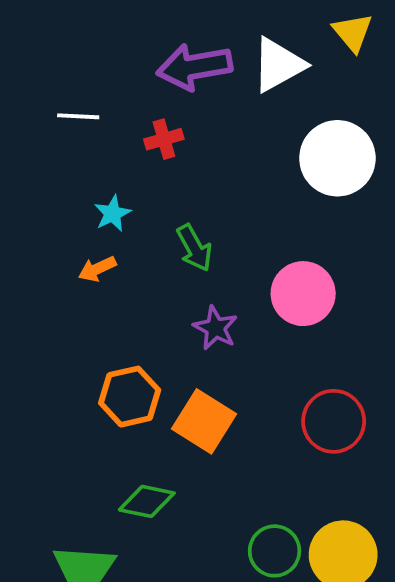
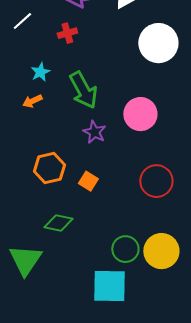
white line: (78, 116) -> (22, 21), turned -45
green arrow: (194, 248) -> (83, 90), size x1.5
orange square: (204, 421) -> (88, 181), size x0.6

